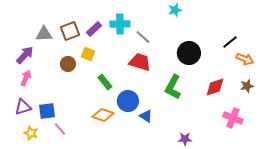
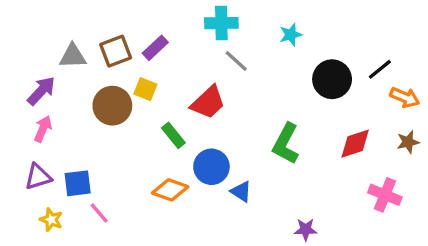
cyan star: (175, 10) -> (291, 35), moved
cyan cross: (120, 24) -> (221, 23), moved
black circle: (189, 53) -> (332, 79), moved
red trapezoid: (140, 62) -> (208, 102), moved, turned 120
brown circle: (68, 64) -> (112, 106), size x1.5

